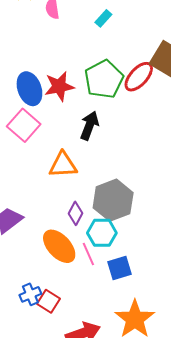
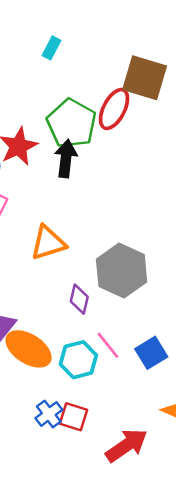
black arrow: (89, 126) -> (66, 159), moved
cyan hexagon: (102, 233) -> (78, 360), moved
orange ellipse: (59, 246) -> (29, 349), moved

